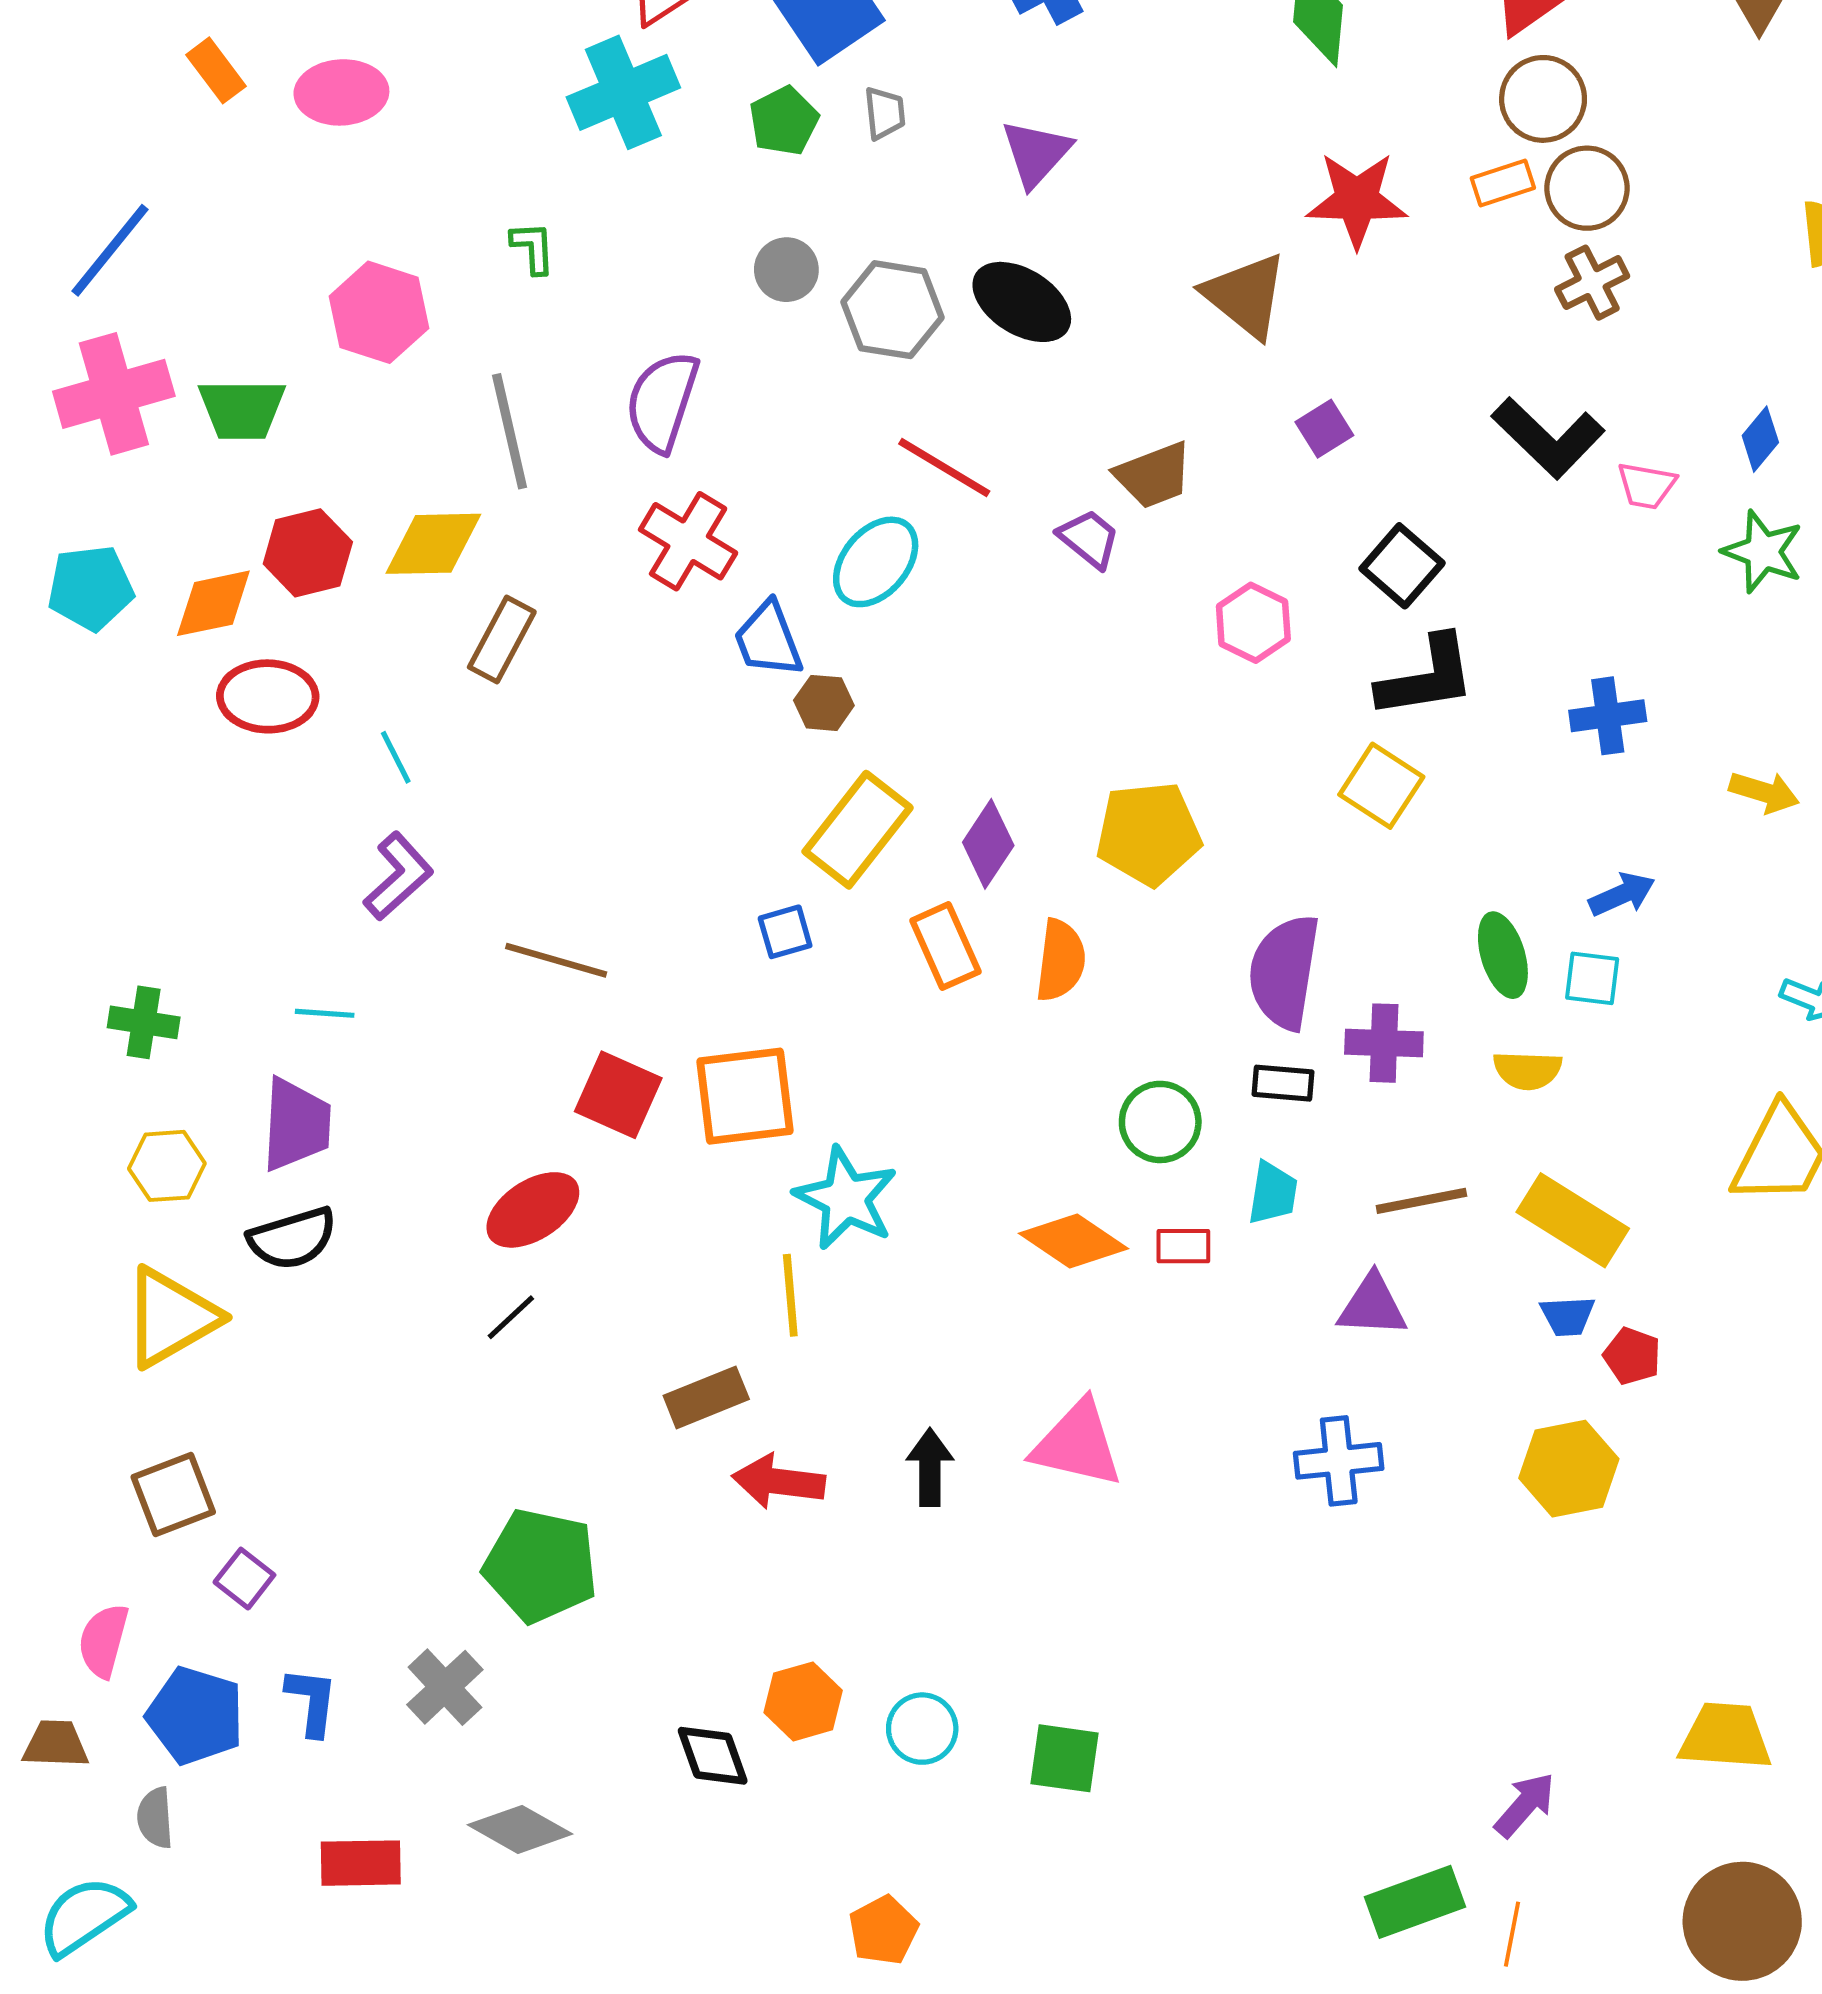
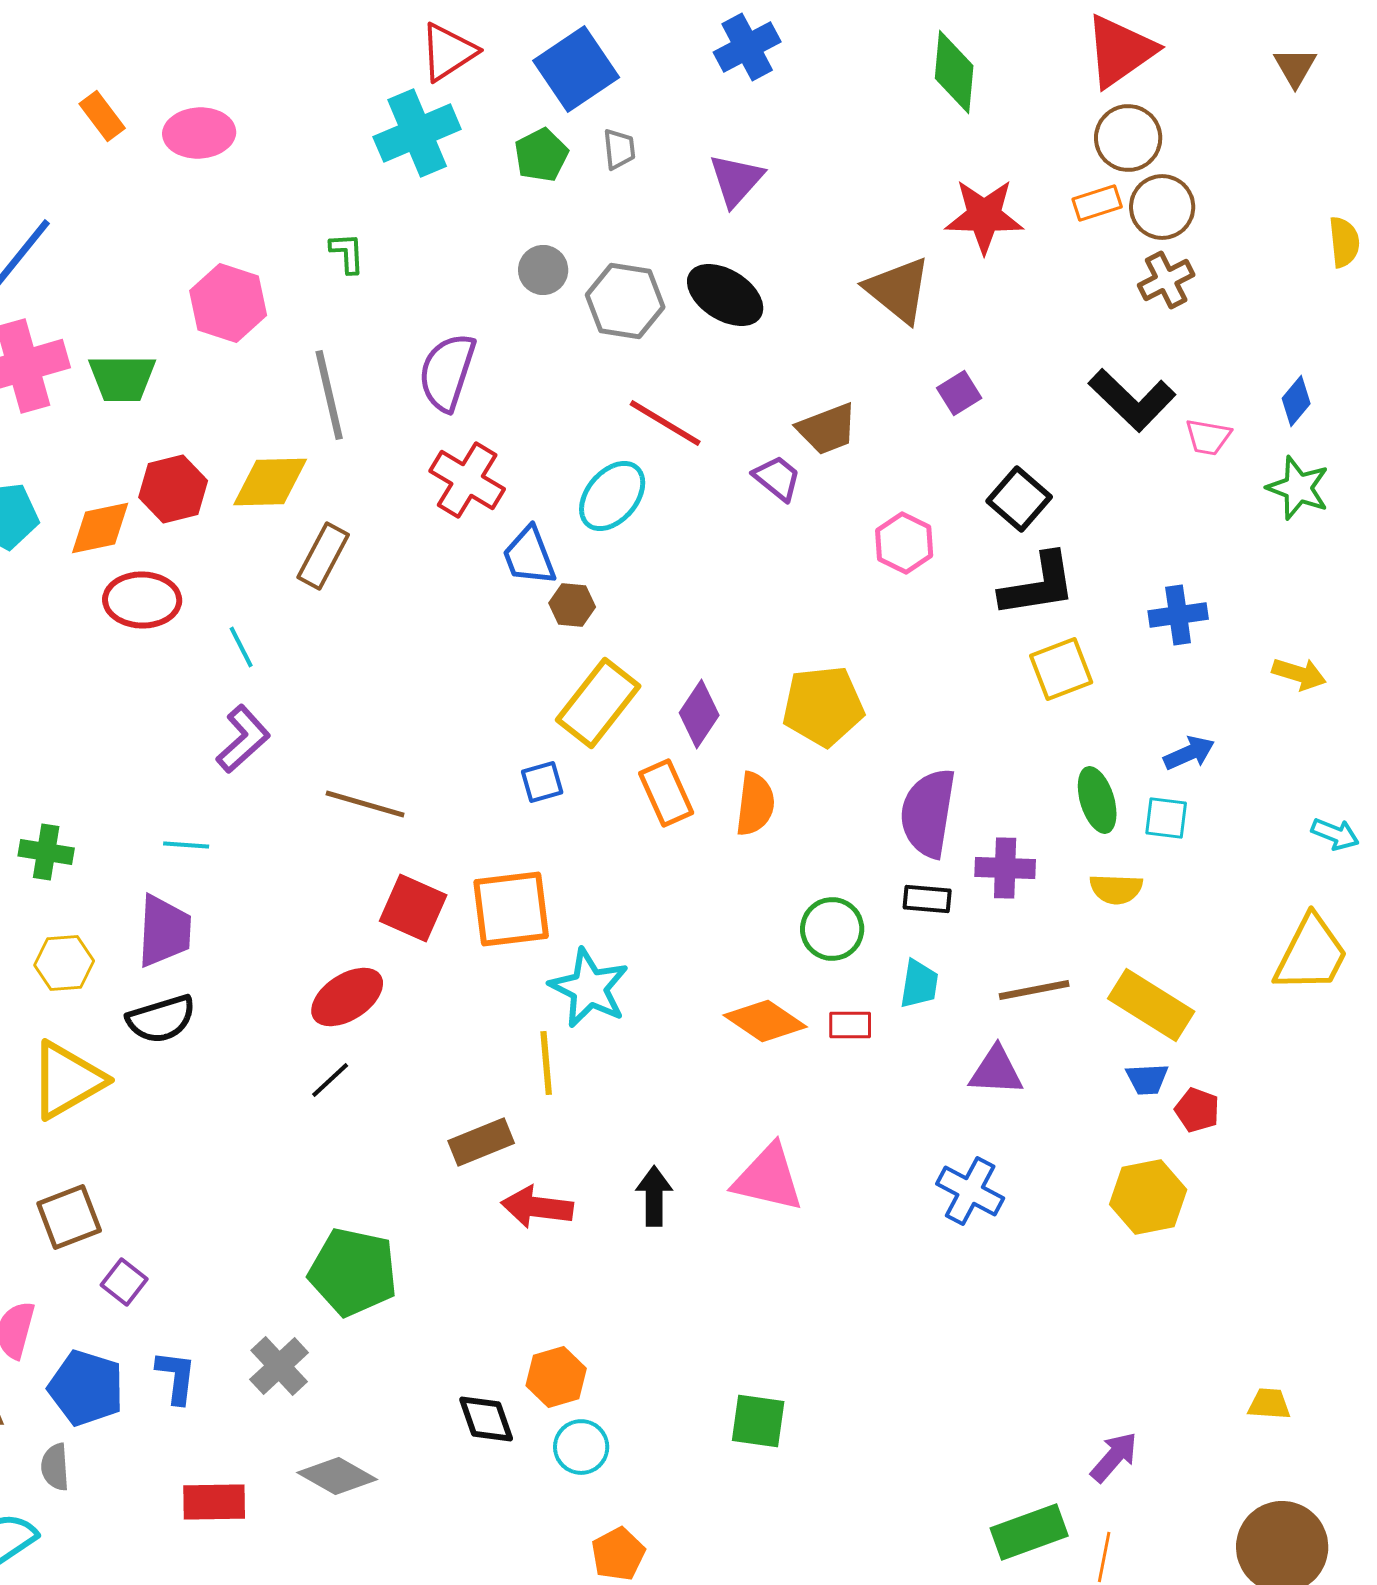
yellow square: (1381, 786) -> (1061, 669), moved, turned 36
blue cross: (1339, 1461) -> (970, 1191), turned 34
cyan circle: (922, 1729) -> (581, 1447), moved
yellow trapezoid: (1725, 1736) -> (1269, 1404), size x0.6

